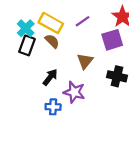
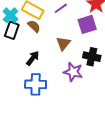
purple star: (74, 92) -> (73, 72), moved
blue cross: (53, 107) -> (36, 84), size x1.5

